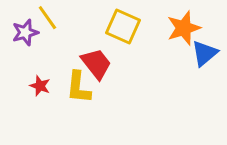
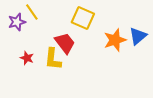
orange star: (184, 28) -> (115, 40), moved

